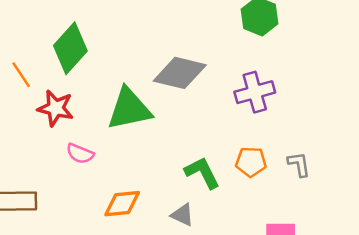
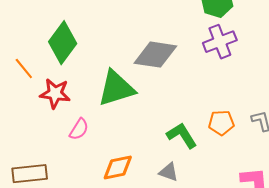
purple cross: (255, 92) -> (220, 42), moved
pink semicircle: (80, 154) -> (79, 129), turned -75

